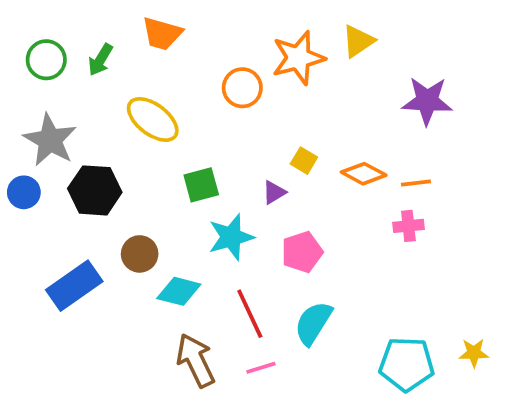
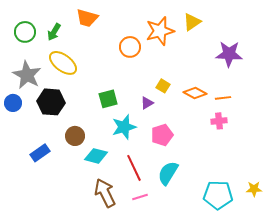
yellow ellipse: (153, 119) -> (63, 63), moved
blue rectangle: (74, 286) -> (40, 153), size x0.7

